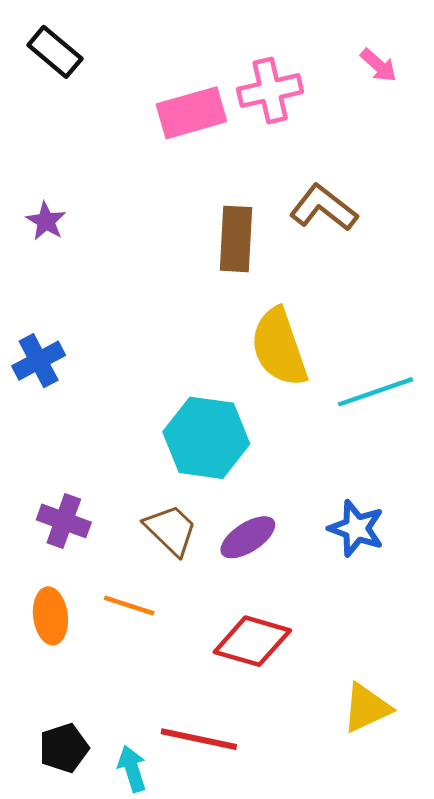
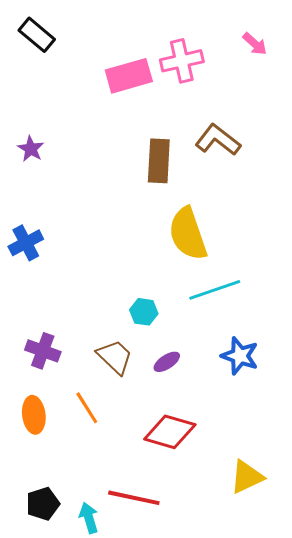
cyan line: (375, 392) -> (215, 290), moved
cyan hexagon: (206, 438) -> (144, 312), moved, size x0.5
purple ellipse: (248, 537) -> (167, 362), size x0.7
orange line: (129, 606) -> (87, 408), turned 40

